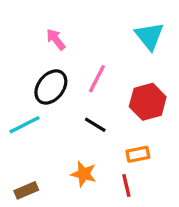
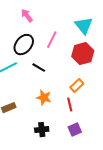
cyan triangle: (149, 36) -> (84, 26), moved
black line: (95, 125) -> (39, 68), moved
orange rectangle: (138, 154) -> (77, 86), turned -32

